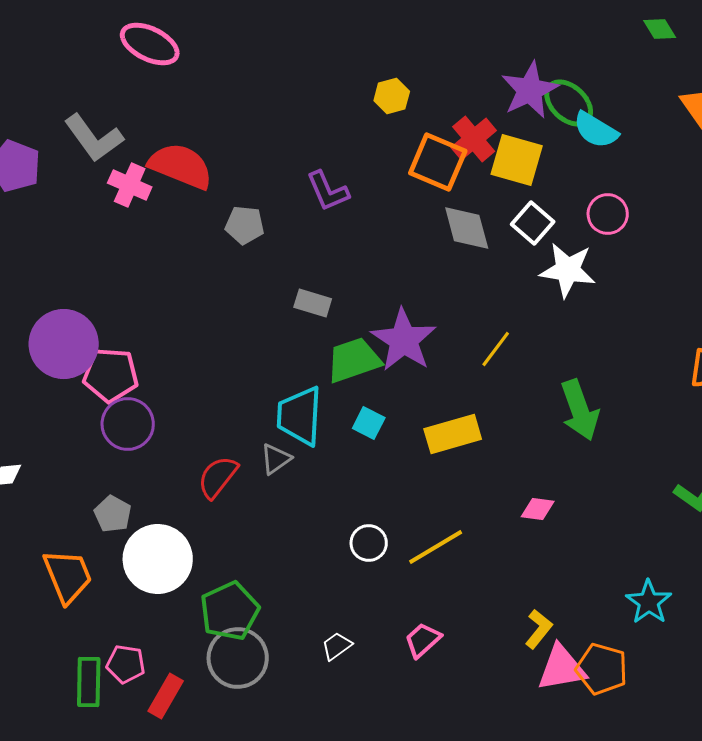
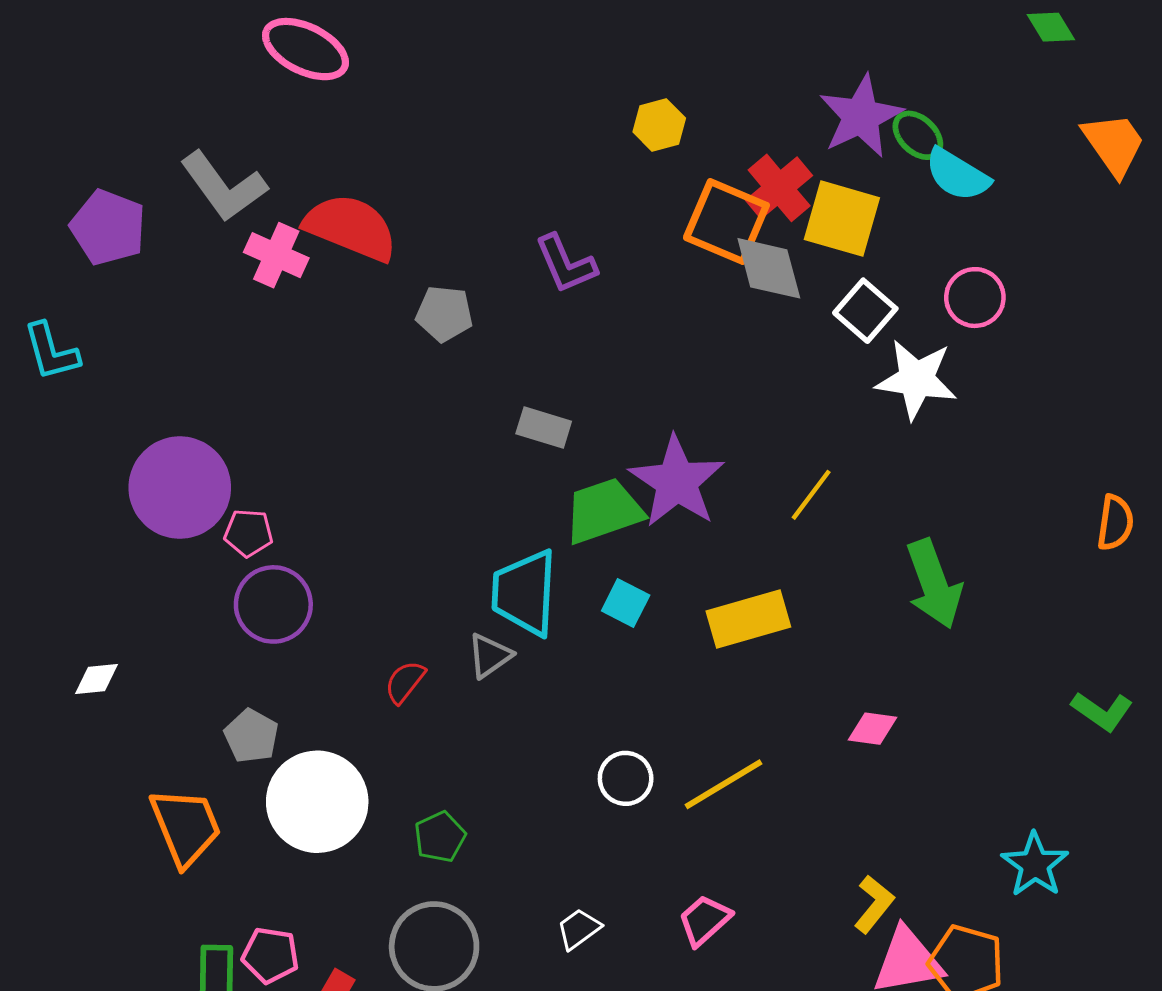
green ellipse: (569, 103) -> (918, 135), size x0.7
gray diamond: (467, 228) -> (769, 268), moved
pink pentagon: (111, 375) -> (248, 533), size x0.6
red semicircle: (218, 477) -> (405, 682), size x0.7
green pentagon: (230, 611) -> (440, 837), moved, size x0.6

